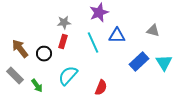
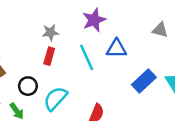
gray triangle: (153, 31) -> (160, 30), moved
black circle: (44, 54) -> (28, 86), moved

